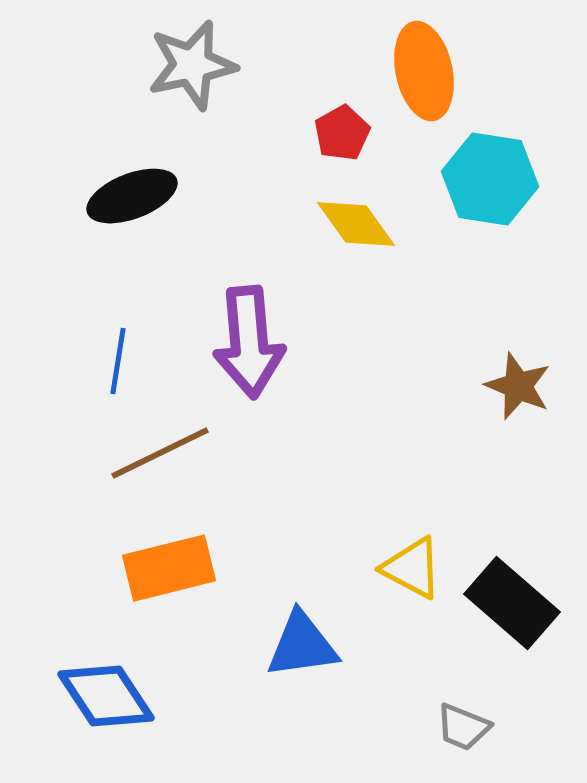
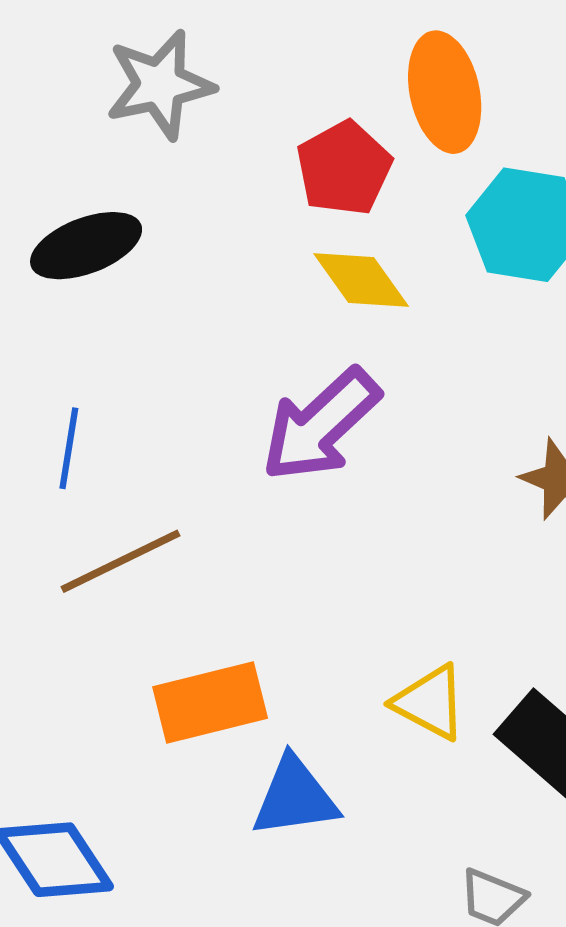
red pentagon: (342, 133) -> (344, 168), size x1.4
purple arrow: (249, 342) -> (321, 425), moved, turned 52
orange rectangle: (169, 568) -> (210, 702), moved

